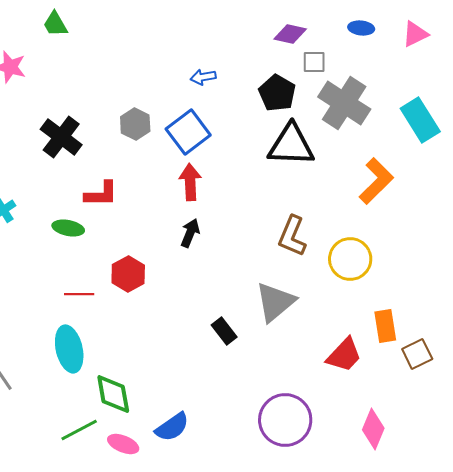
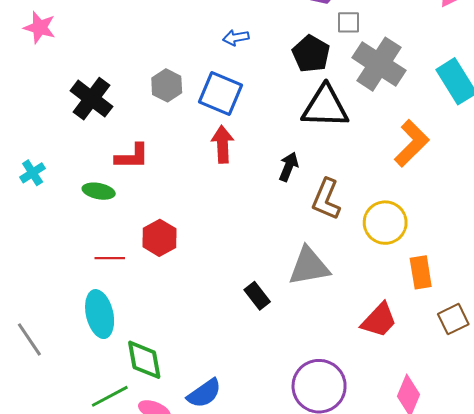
blue square: (188, 132) -> (221, 94), turned -30
black arrow: (190, 233) -> (289, 167), moved
gray triangle: (275, 302) -> (309, 266), turned 30
orange rectangle: (385, 326) -> (421, 272), moved

